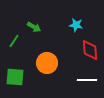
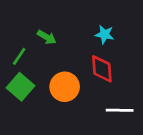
red diamond: (90, 50) -> (102, 69), moved
green square: (15, 77) -> (21, 87), moved, turned 36

